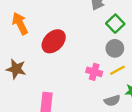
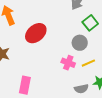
gray circle: (115, 48) -> (80, 43), moved

